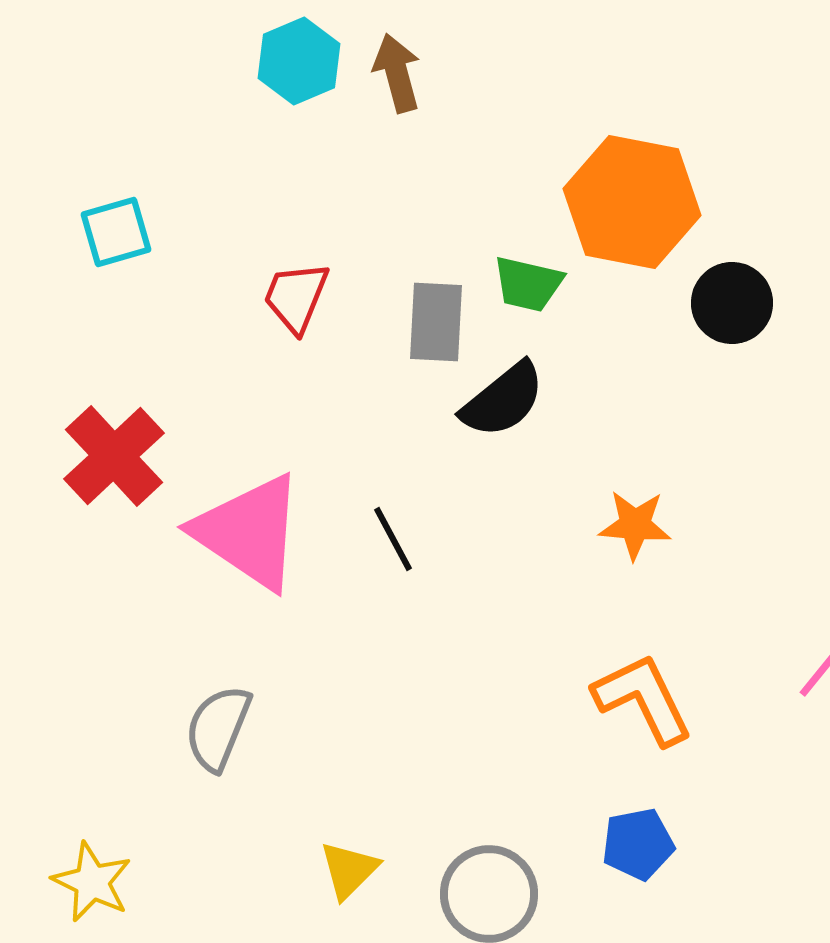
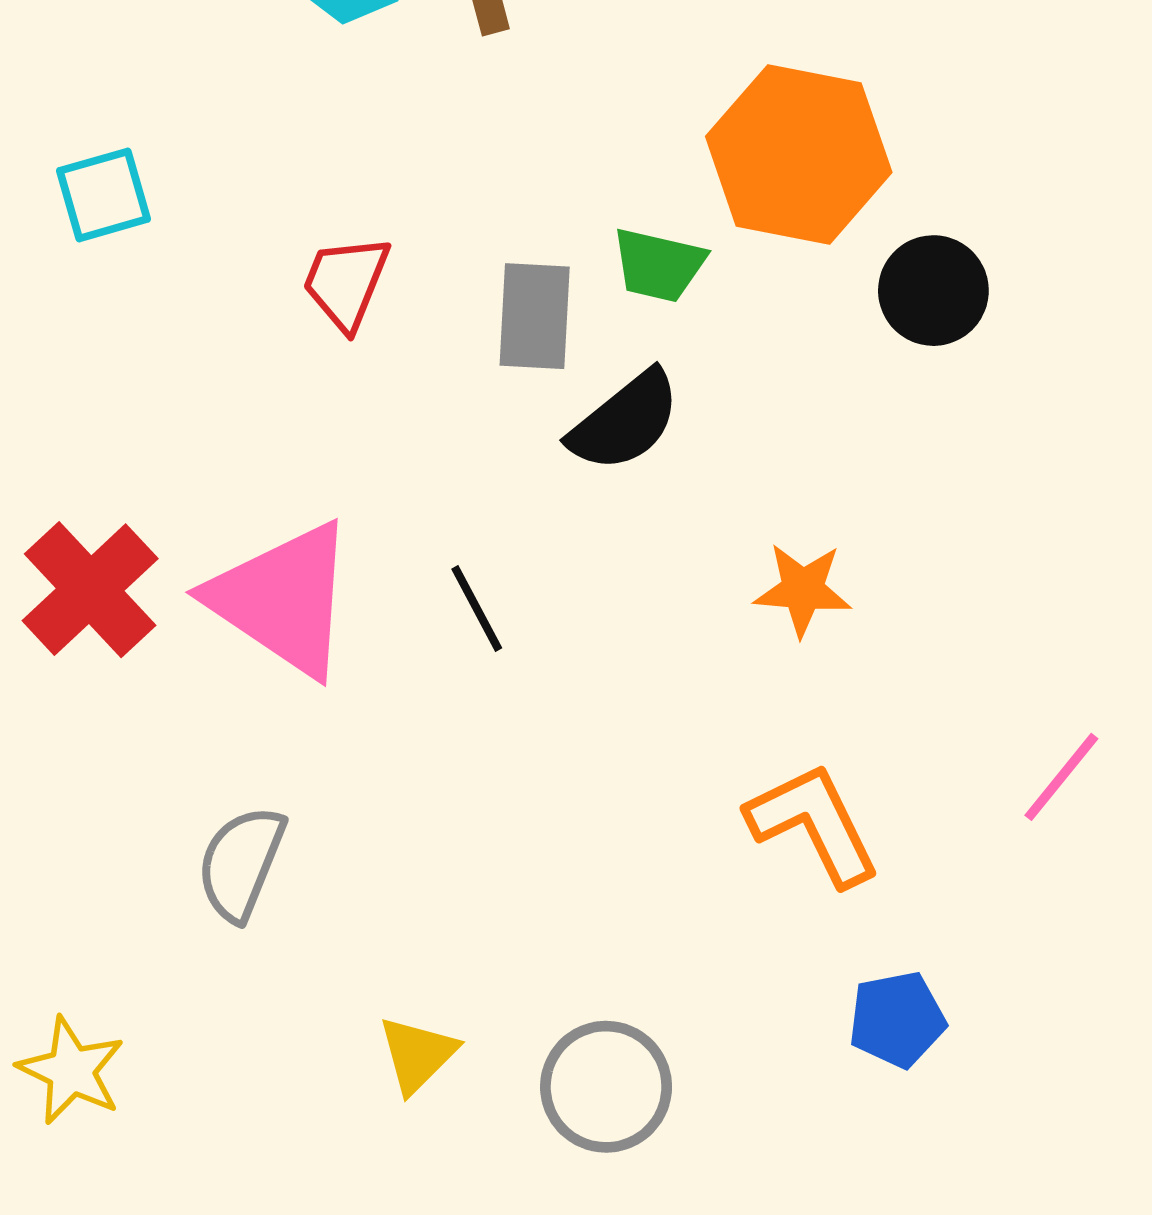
red cross: (114, 456) -> (90, 590), moved
blue pentagon: (638, 844) -> (897, 1019), moved

